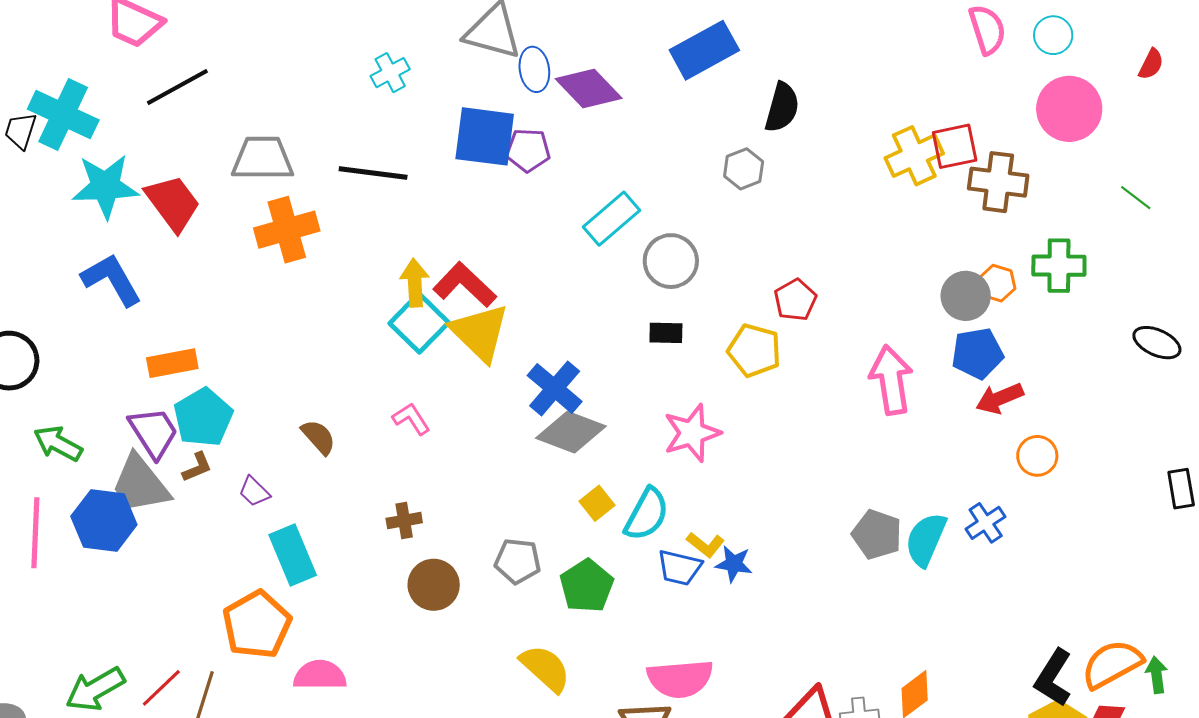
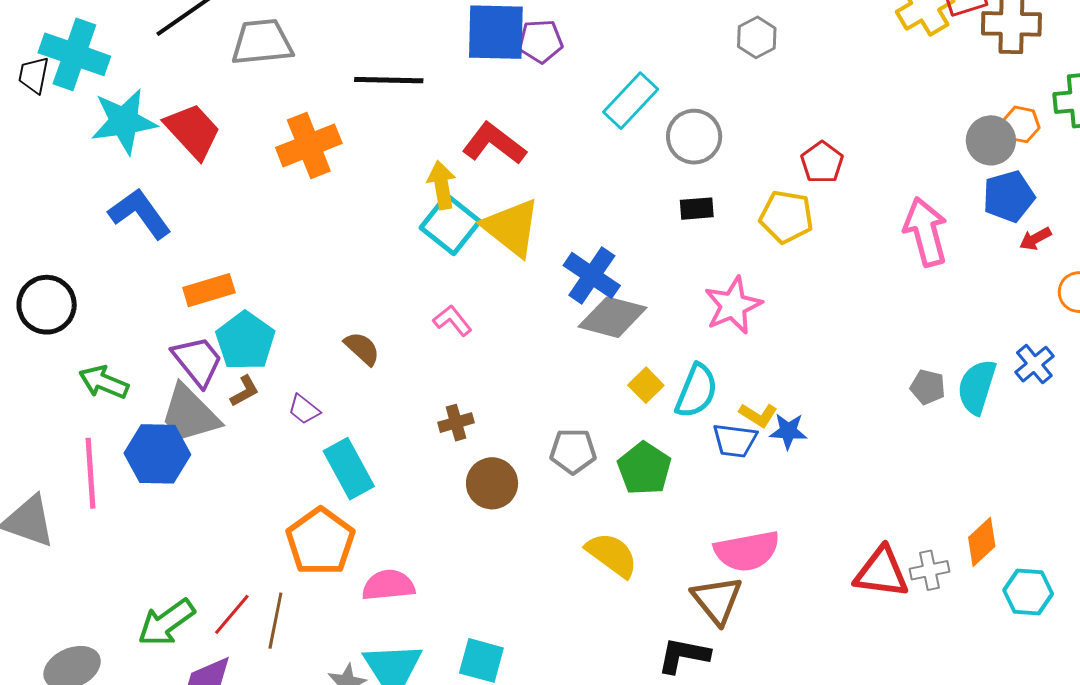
gray trapezoid: (263, 159) -> (262, 42), moved
red L-shape: (465, 285) -> (494, 143), moved
red arrow: (1000, 398) -> (1035, 239), size x0.7
gray pentagon: (877, 535) -> (928, 387), size x0.7

